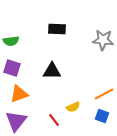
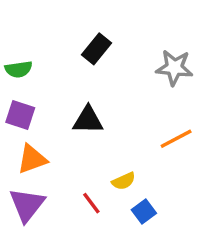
black rectangle: (57, 29) -> (96, 49), turned -54
orange line: (104, 94) -> (176, 139), moved
blue square: (102, 116) -> (144, 212), moved, turned 32

